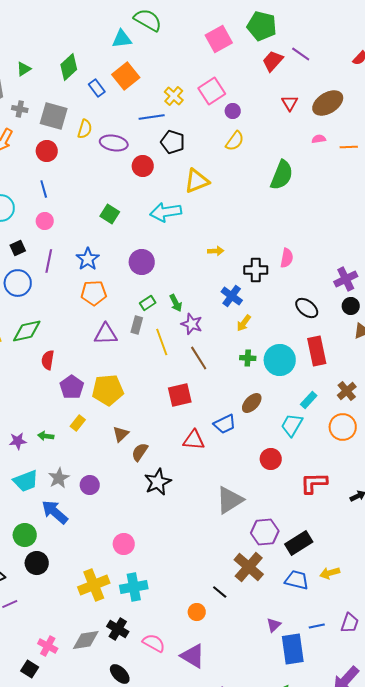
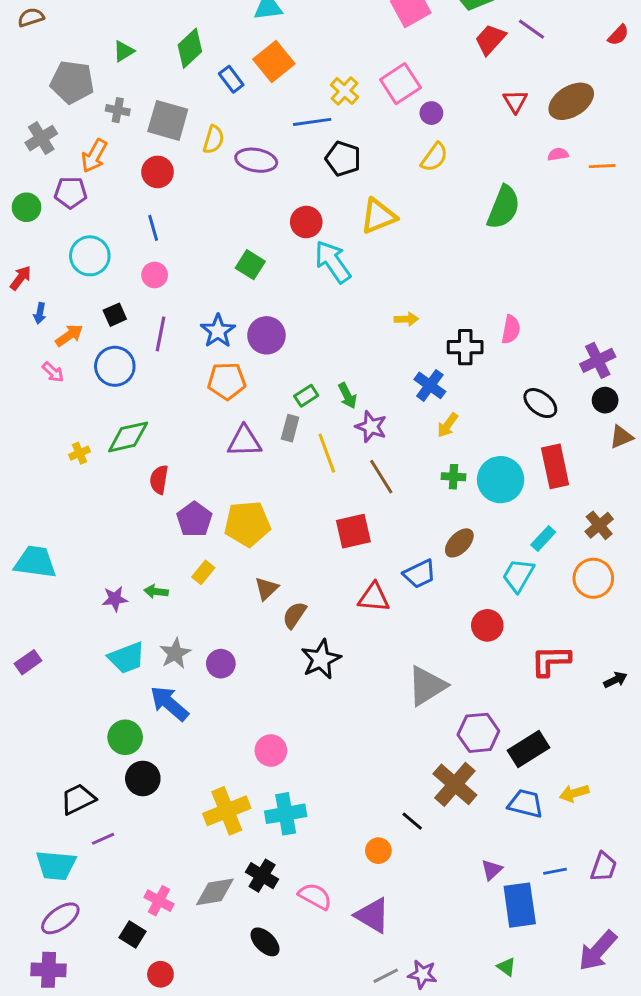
red circle: (143, 166) -> (306, 222), moved
cyan arrow: (166, 212) -> (333, 262), turned 64
purple circle: (142, 262) -> (266, 335), moved

